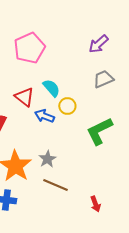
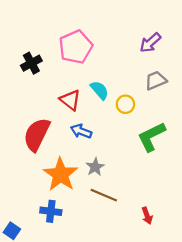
yellow circle: (67, 106) -> (125, 104), moved
blue arrow: (44, 116) -> (81, 131), moved

